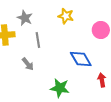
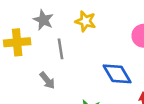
yellow star: (66, 16) -> (85, 21), moved

